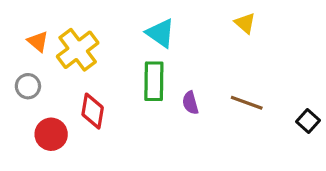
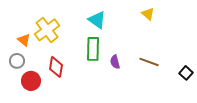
orange triangle: (38, 41) -> (24, 40), moved
gray circle: (28, 86) -> (17, 61), moved

